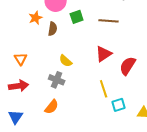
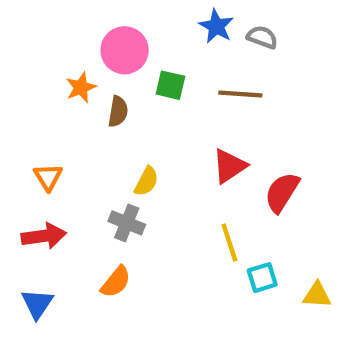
green square: (77, 17) -> (170, 85), turned 32
yellow semicircle: (66, 61) -> (146, 181), turned -104

